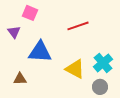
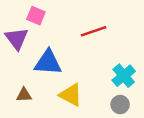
purple triangle: (14, 32) -> (17, 38), size x1.5
yellow triangle: (75, 69) -> (71, 95), moved

